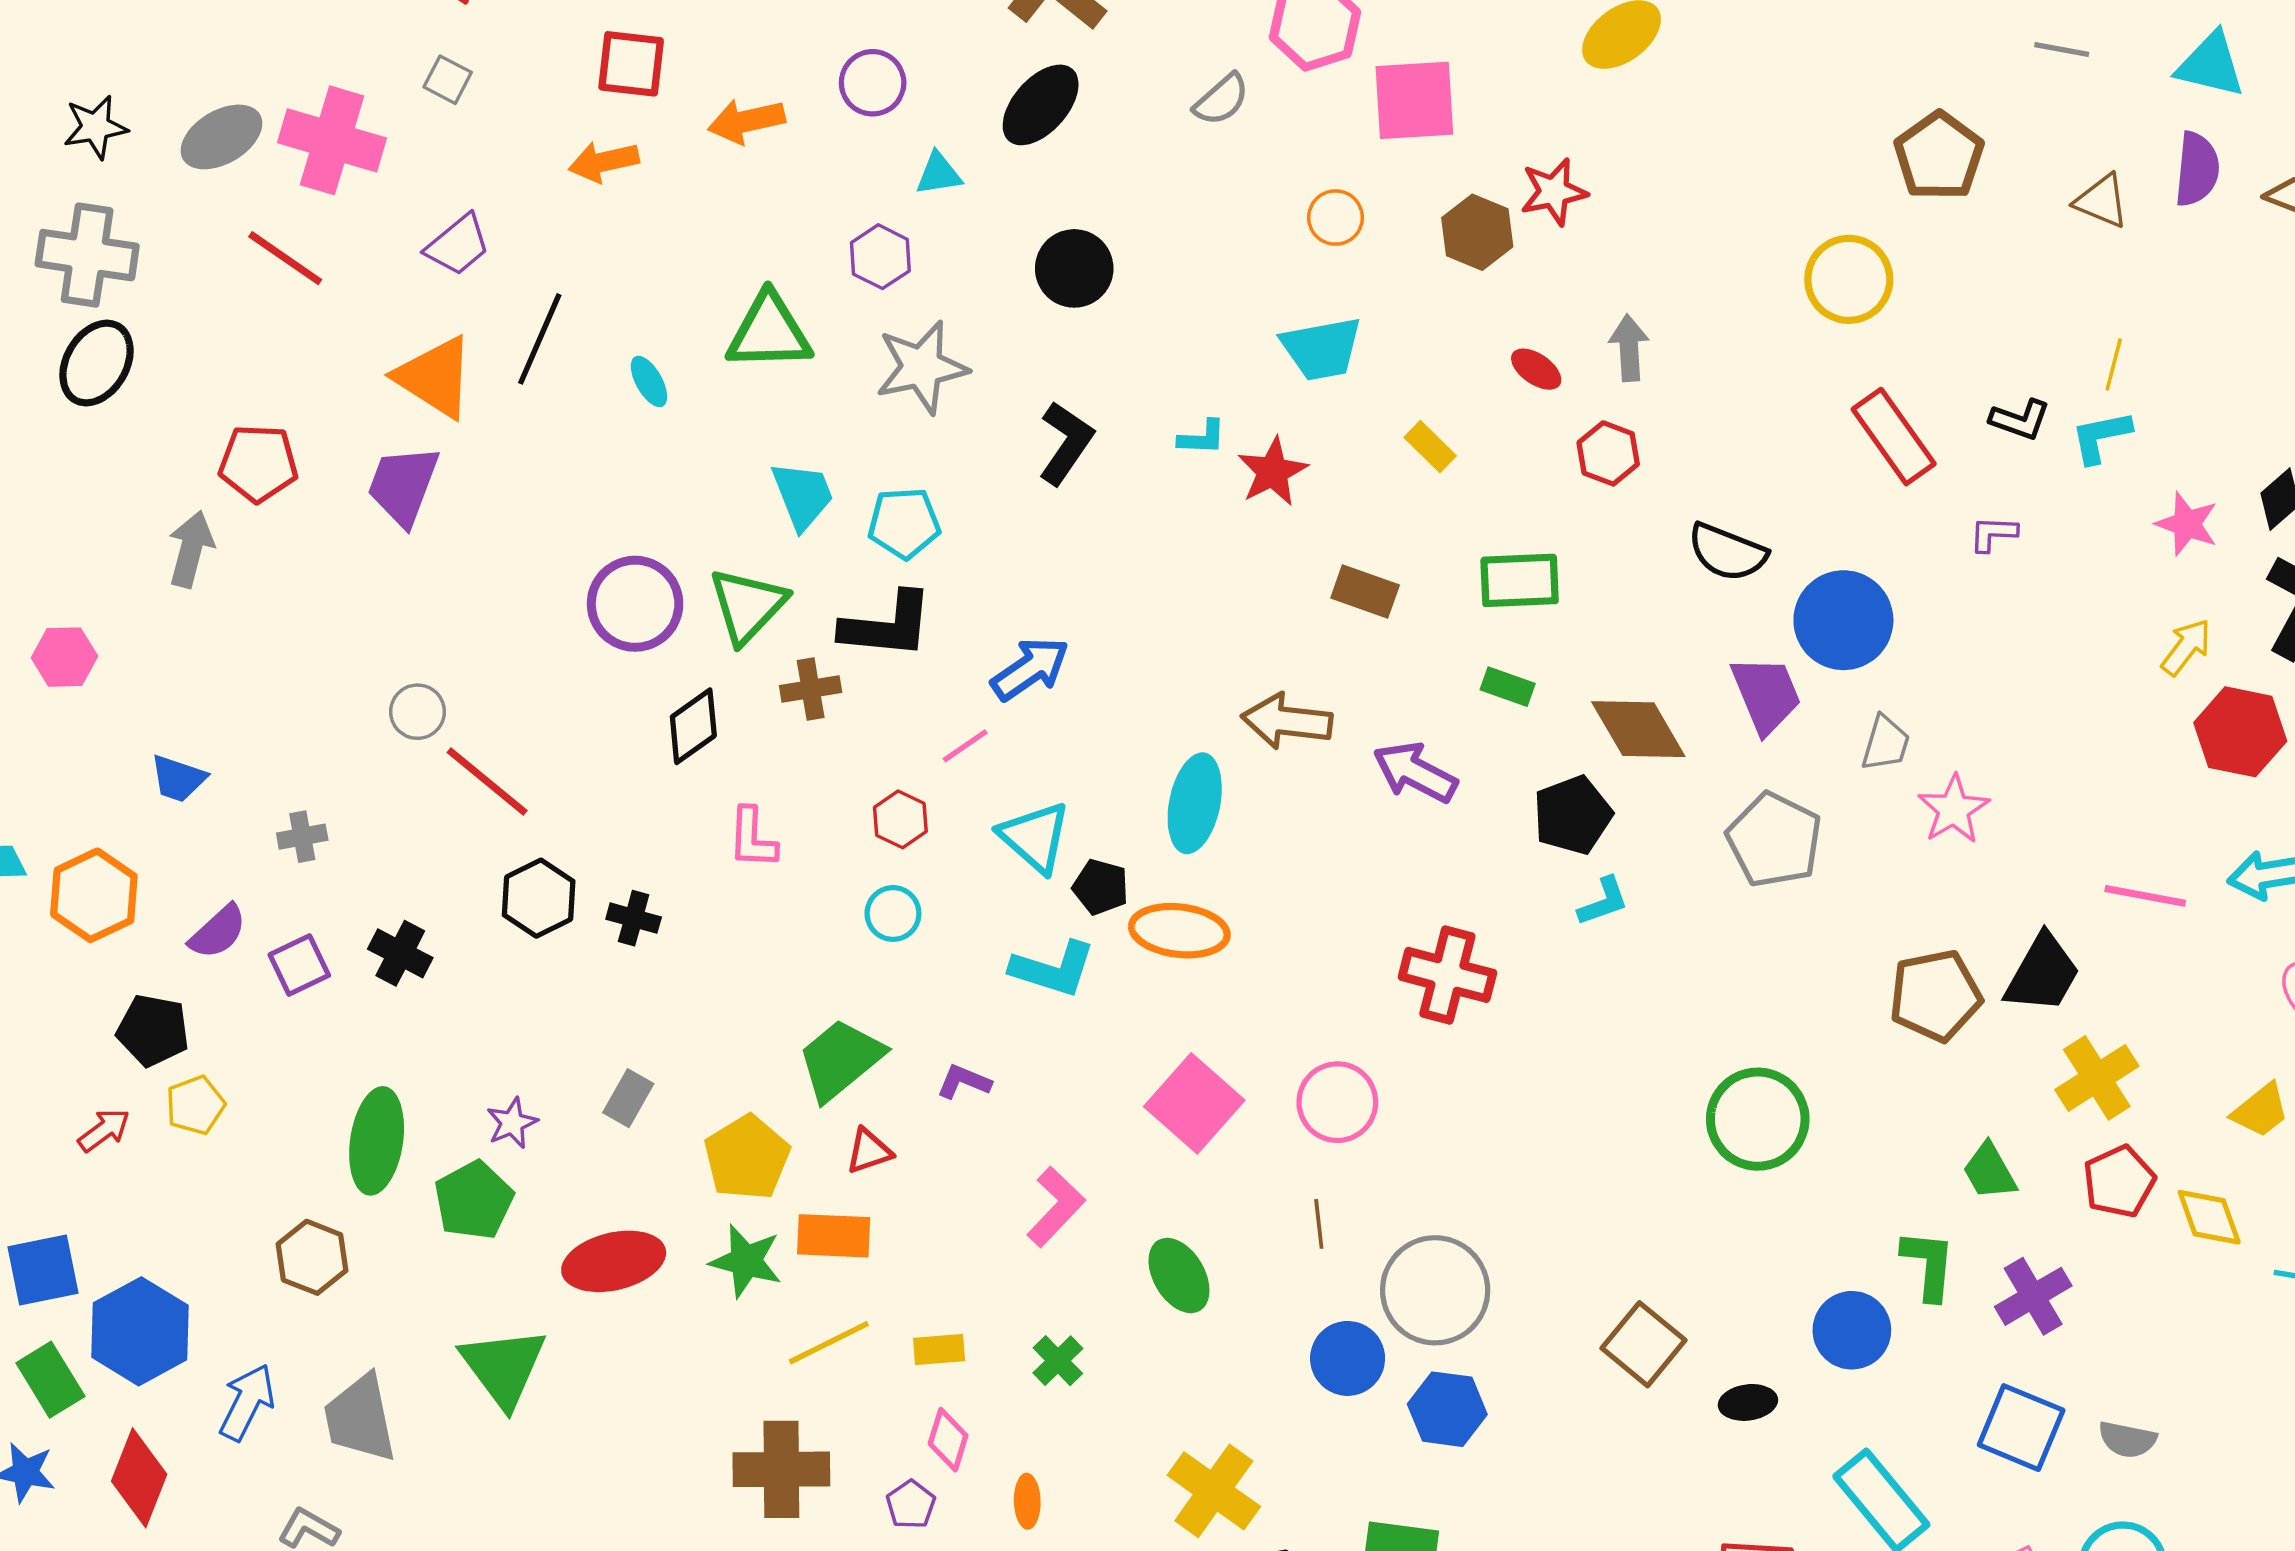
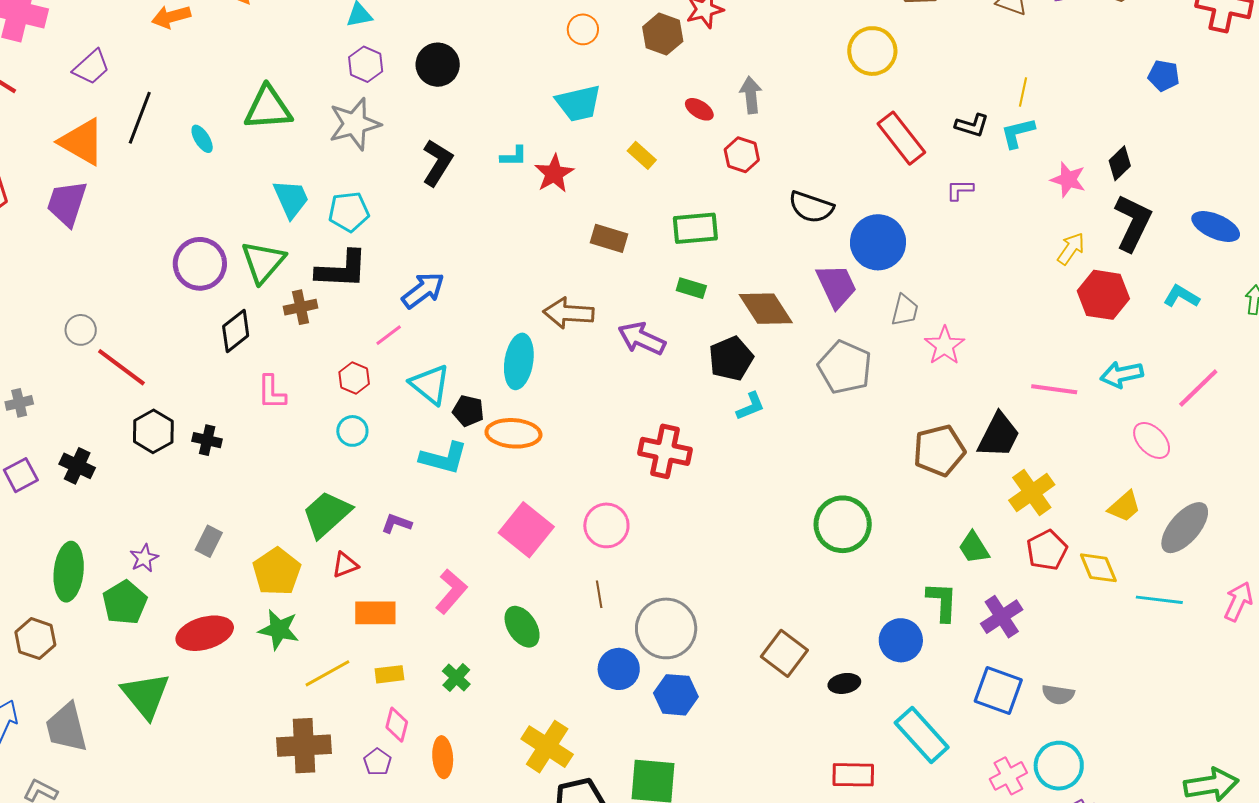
purple hexagon: (880, 257) -> (366, 64), moved
orange rectangle: (834, 1236) -> (375, 613), moved
orange ellipse: (1027, 1501) -> (443, 757), size x1.4

